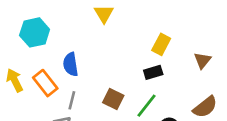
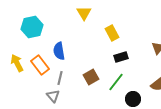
yellow rectangle: (161, 44) -> (112, 33), moved, turned -56
brown square: (113, 99) -> (91, 77), turned 35

